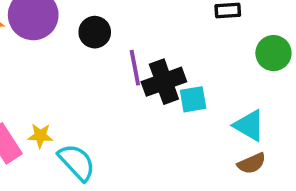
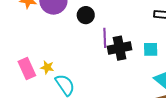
cyan square: (193, 99) -> (151, 49), moved

